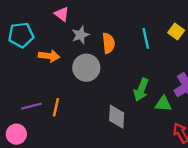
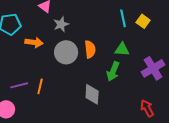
cyan line: (146, 38) -> (123, 18), moved
orange semicircle: (108, 43) -> (90, 49), moved
green triangle: (163, 104) -> (122, 49), moved

